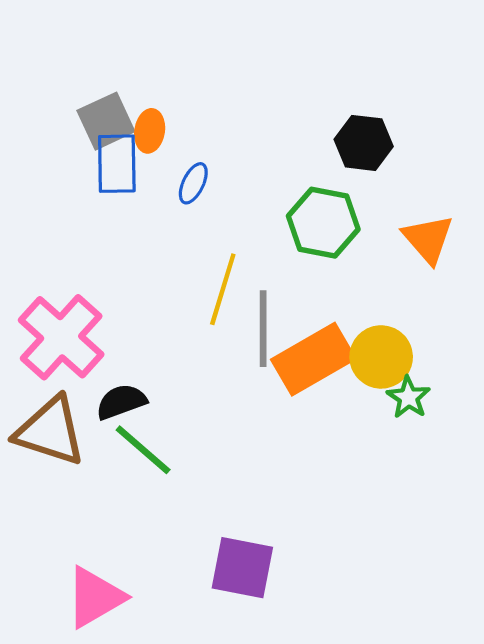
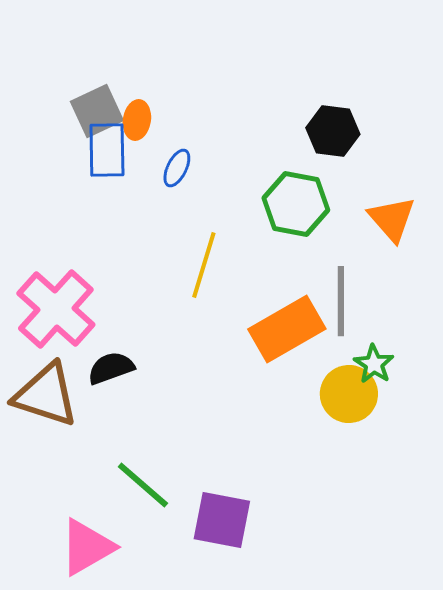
gray line: (263, 329) -> (341, 301), moved
yellow circle: (381, 357) -> (349, 394), moved
green line: (143, 450) -> (143, 485), moved

